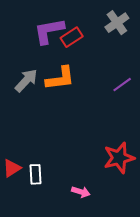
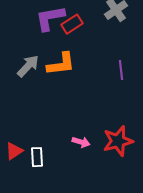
purple line: (122, 85) -> (121, 70), turned -60
pink arrow: (81, 192) -> (81, 142), moved

